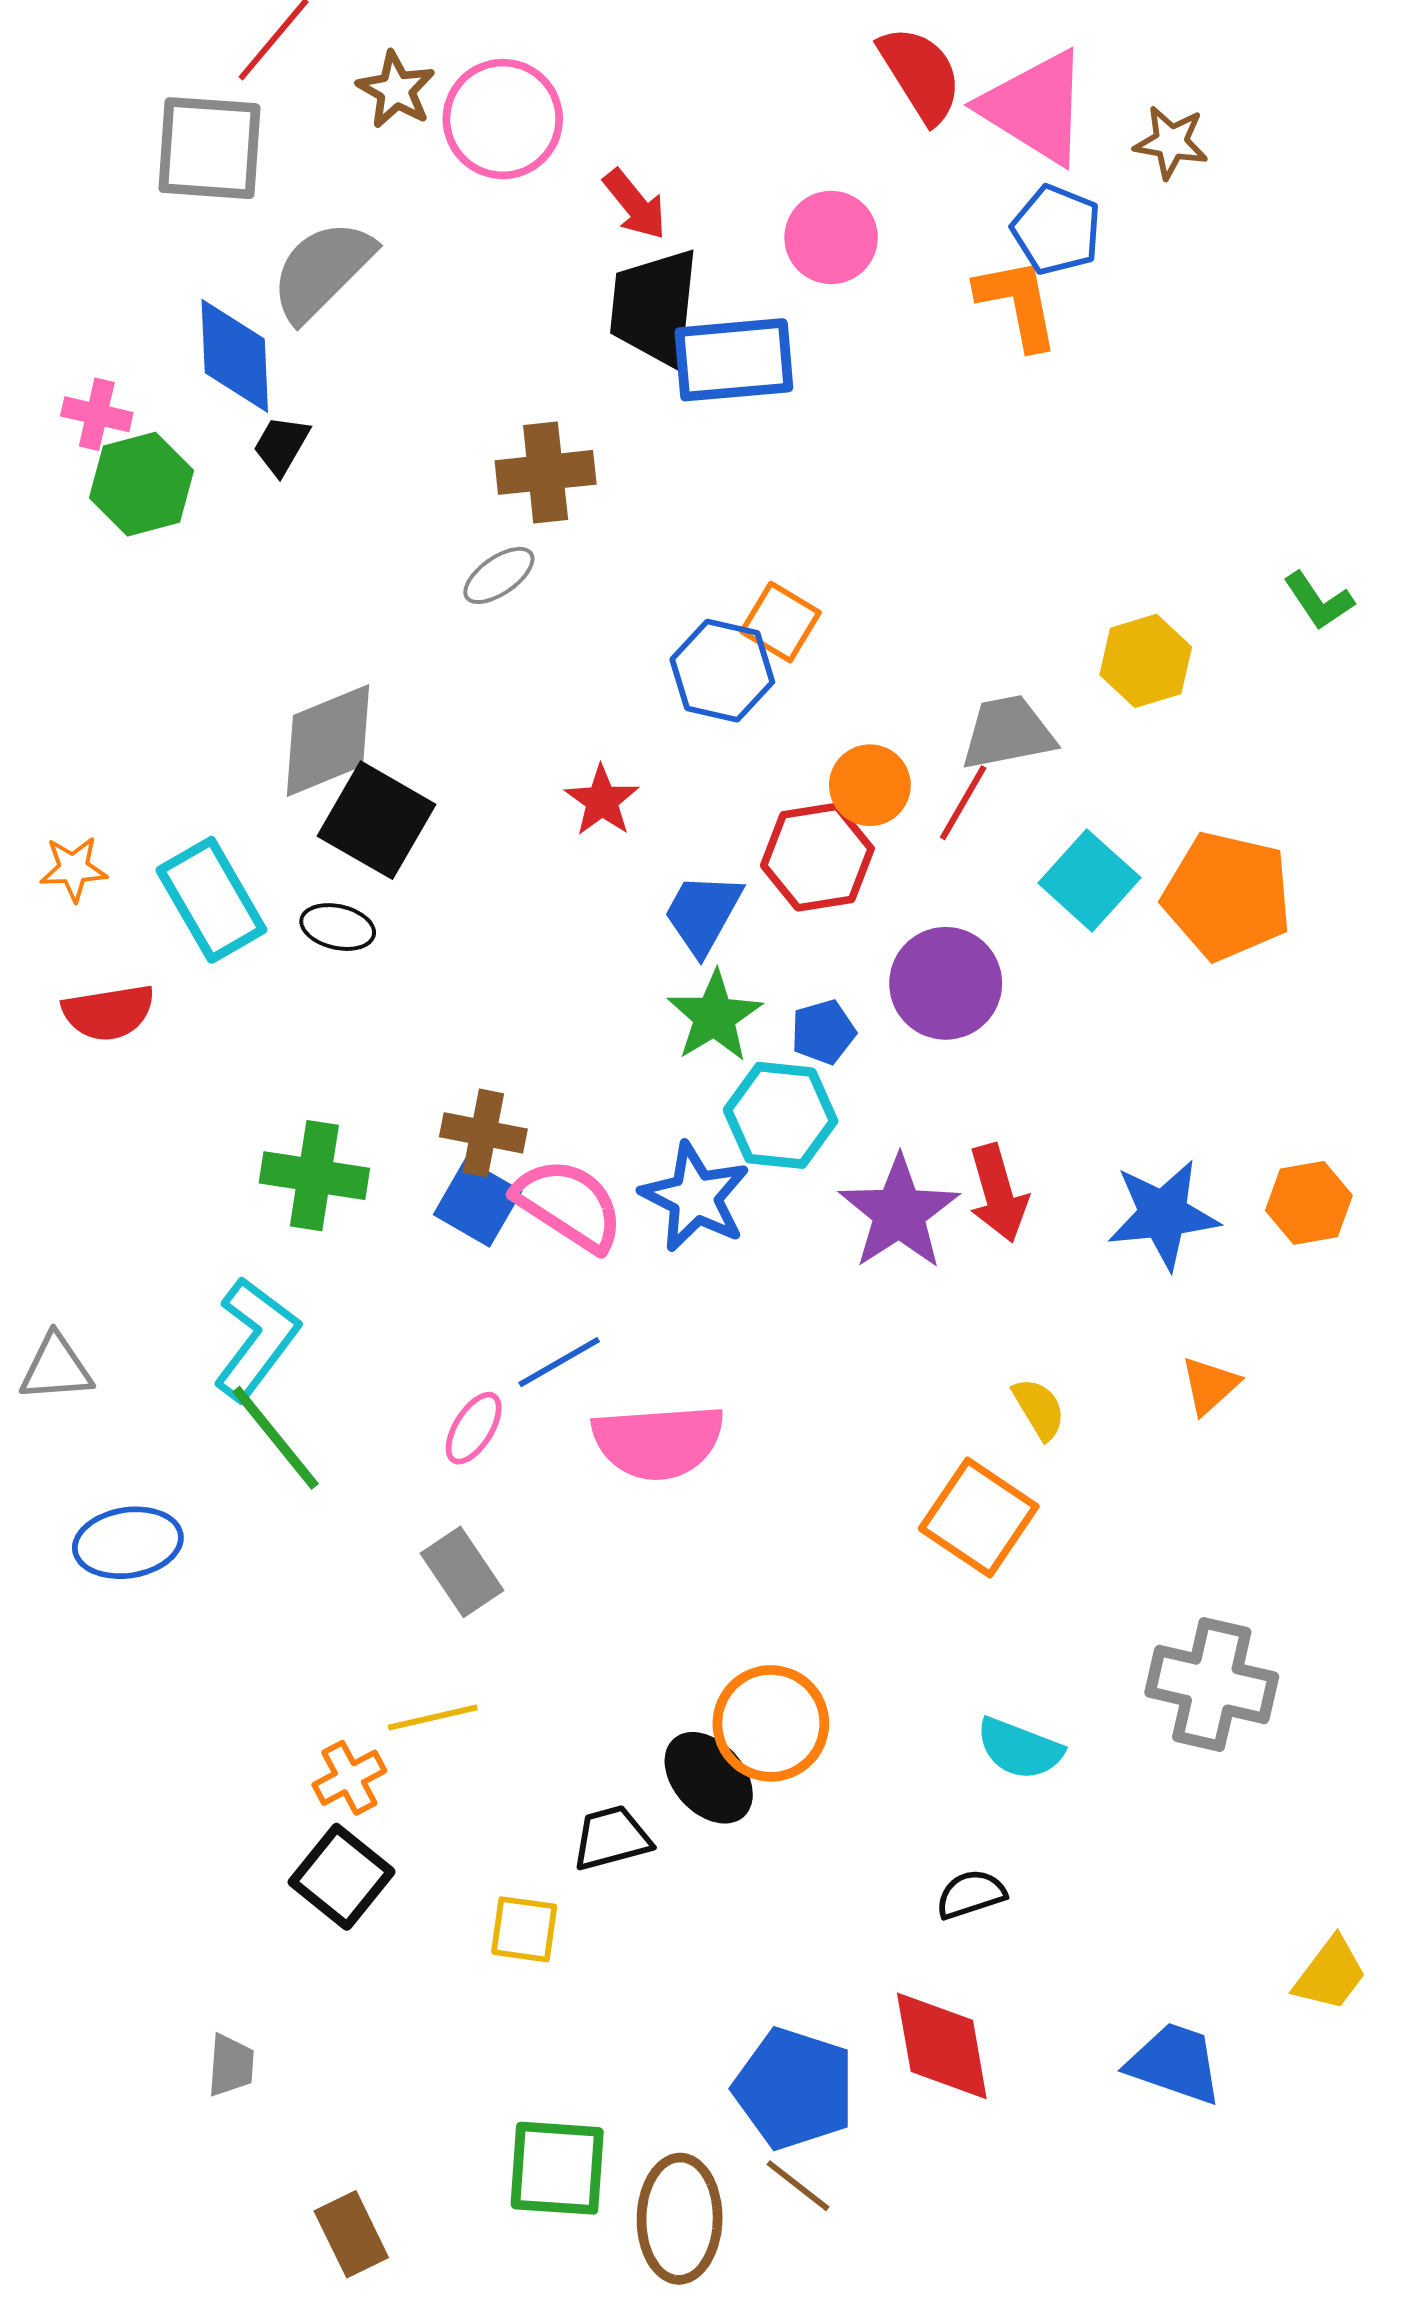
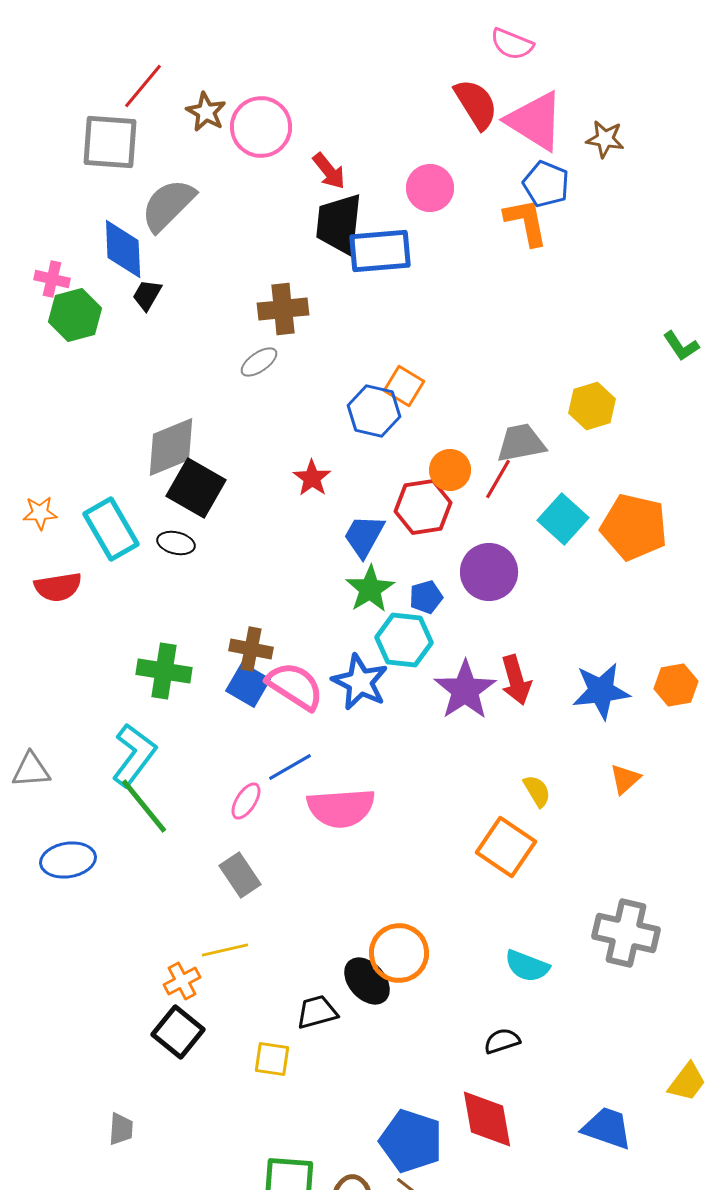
green L-shape: (1319, 601) -> (681, 346), moved

